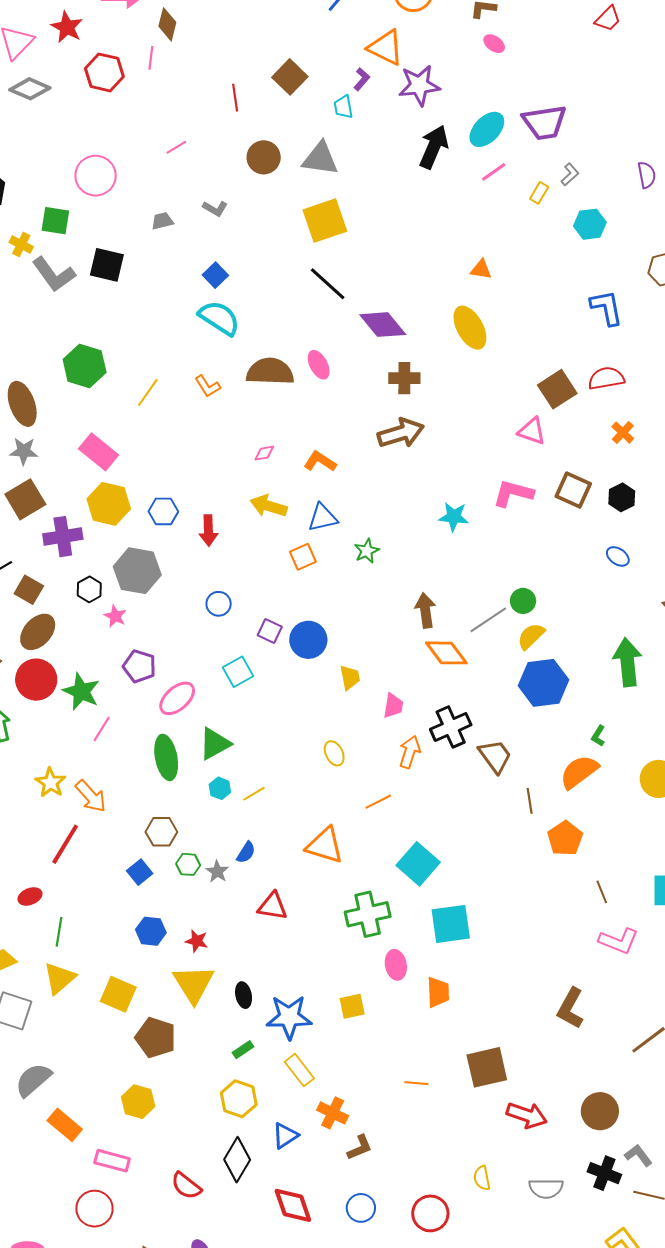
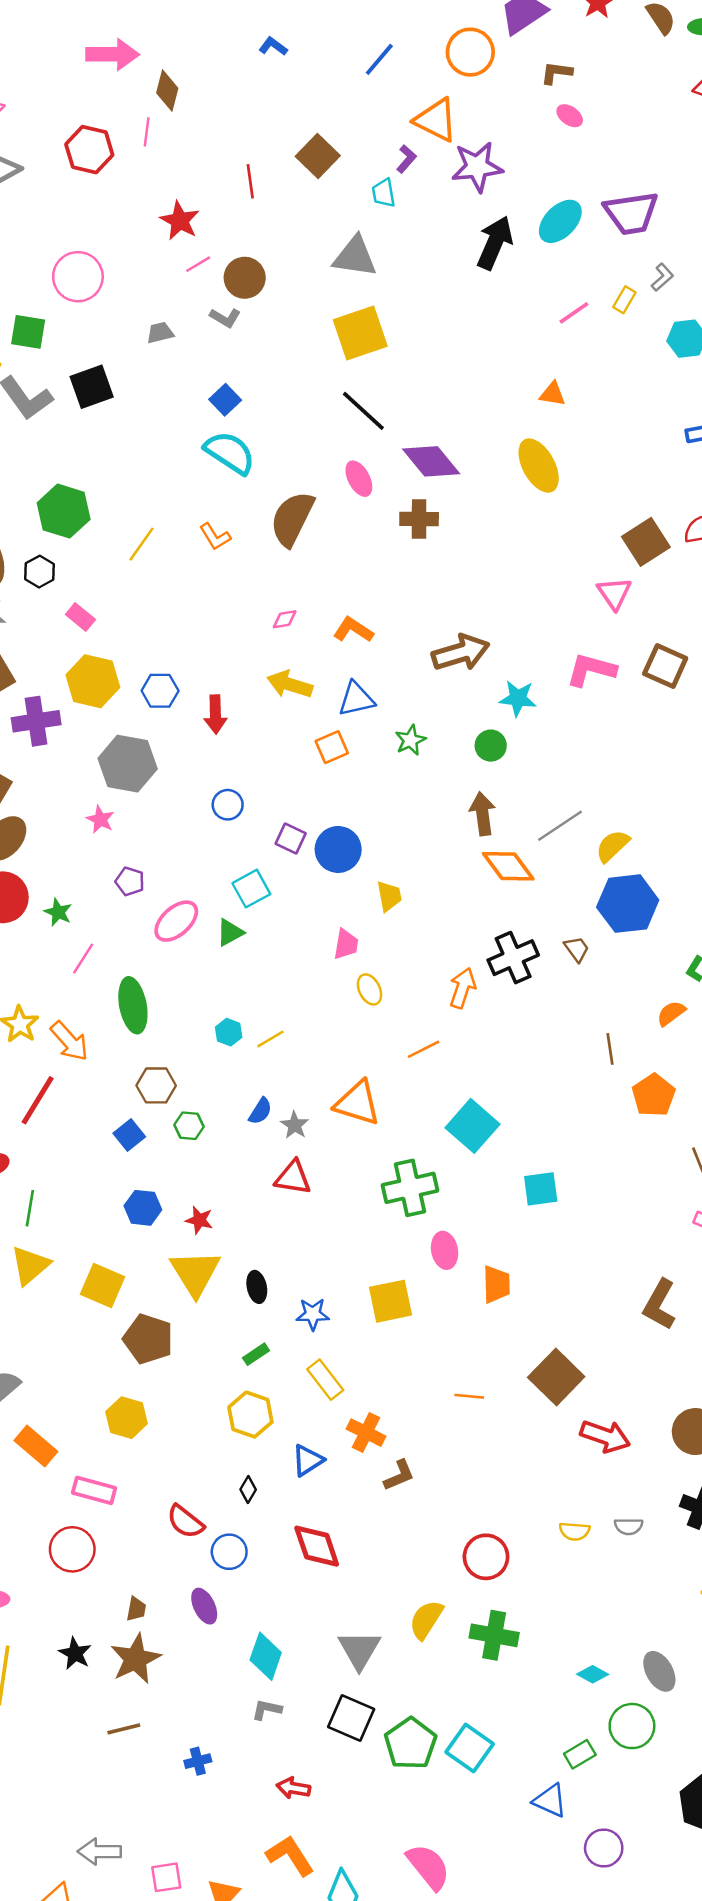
red star: (67, 27) -> (180, 221), moved
pink line: (176, 147) -> (198, 264), moved
brown circle: (264, 157) -> (245, 278), moved
pink line: (494, 172) -> (574, 313), moved
black square: (107, 265) -> (92, 387), turned -33
pink ellipse: (319, 365) -> (359, 479), moved
brown semicircle: (270, 371) -> (292, 519), turned -66
brown cross: (404, 378) -> (419, 519), moved
pink triangle: (532, 431) -> (614, 593), turned 36
brown arrow: (401, 433) -> (461, 653), moved
pink rectangle: (99, 452) -> (80, 617), size x0.6
black hexagon: (89, 589) -> (39, 572), moved
green circle: (523, 601) -> (491, 746), moved
purple pentagon: (139, 666) -> (130, 881), size x0.7
green star: (81, 691) -> (58, 912), size x0.6
pink trapezoid: (393, 706) -> (346, 944), moved
green triangle: (215, 744) -> (230, 932), moved, size x0.7
brown trapezoid: (495, 756) -> (577, 949), moved, size x0.6
green ellipse: (166, 757) -> (133, 1005), moved
orange semicircle: (579, 772) -> (671, 1013), size x0.6
gray star: (217, 871) -> (295, 1125), moved
cyan square: (451, 924) -> (541, 1189), moved, size x0.7
yellow square: (352, 1006) -> (391, 1301), size x1.4
blue star: (289, 1017) -> (313, 1314), size x0.6
brown square: (487, 1067) -> (556, 1377), turned -33
black diamond: (237, 1160) -> (248, 1490), size x0.5
yellow semicircle: (482, 1178) -> (575, 1531), moved, turned -75
gray semicircle: (546, 1188) -> (629, 1526), size x0.7
blue circle: (361, 1208) -> (229, 1552), moved

